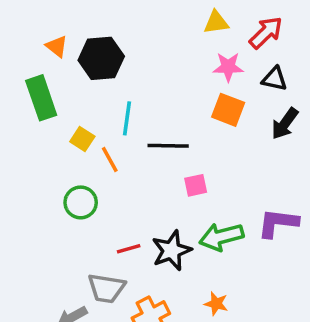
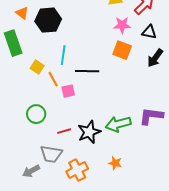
pink square: (196, 185) -> (68, 91), moved
green circle: (81, 202) -> (36, 114), moved

